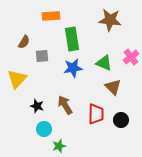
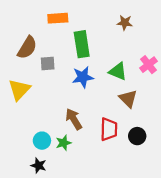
brown star: (110, 20) -> (125, 23), size x0.6
brown semicircle: (24, 42) -> (27, 48), size x1.5
black star: (37, 106) -> (39, 166), moved
cyan circle: (44, 129) -> (42, 141), moved
green star: (59, 146) -> (63, 143), moved

